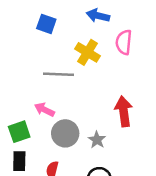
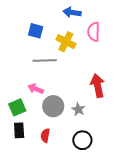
blue square: (46, 24) -> (36, 31), moved

